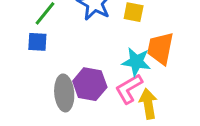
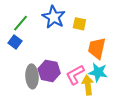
blue square: (37, 42) -> (15, 42), turned 32
cyan star: (136, 62) -> (98, 72), moved

